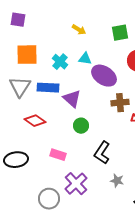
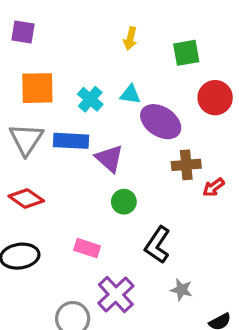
yellow arrow: (79, 30) -> (130, 38), moved, turned 72
red diamond: (35, 121) -> (26, 198), moved

